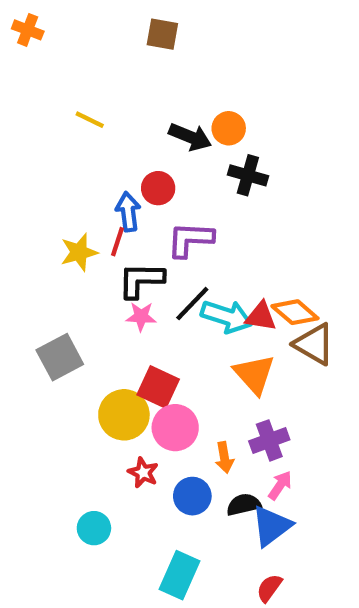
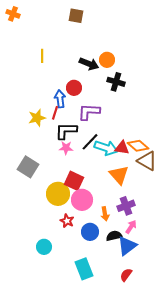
yellow line: (90, 120) -> (42, 56), turned 64
gray square: (60, 357) -> (28, 167), turned -30
cyan rectangle: (180, 575) -> (84, 269), turned -45

